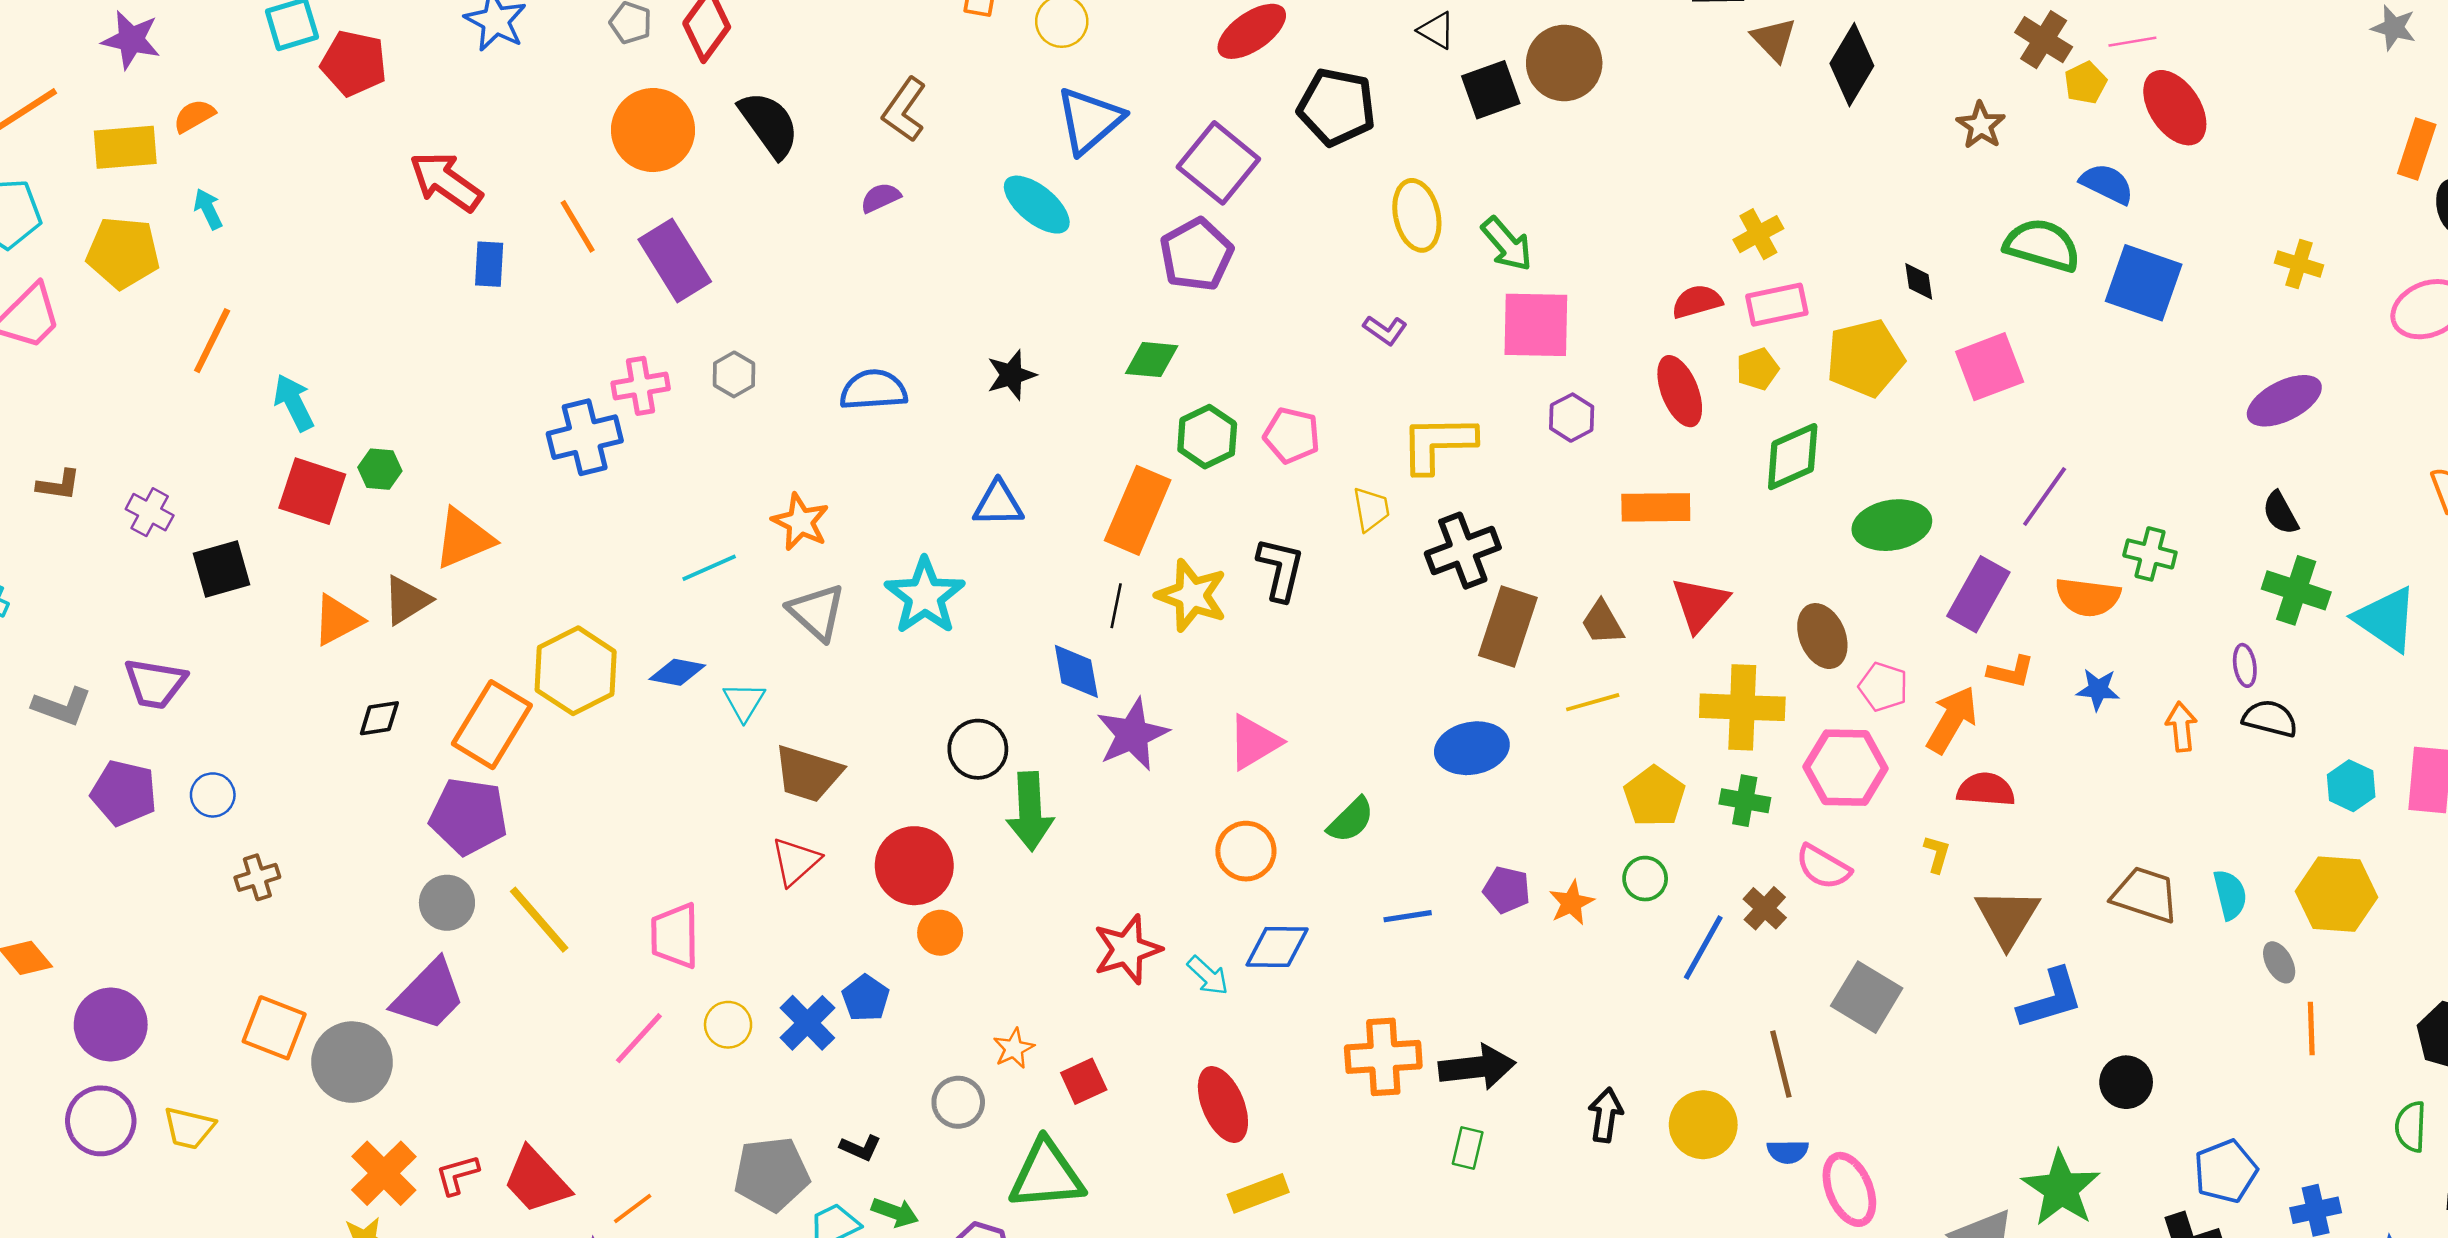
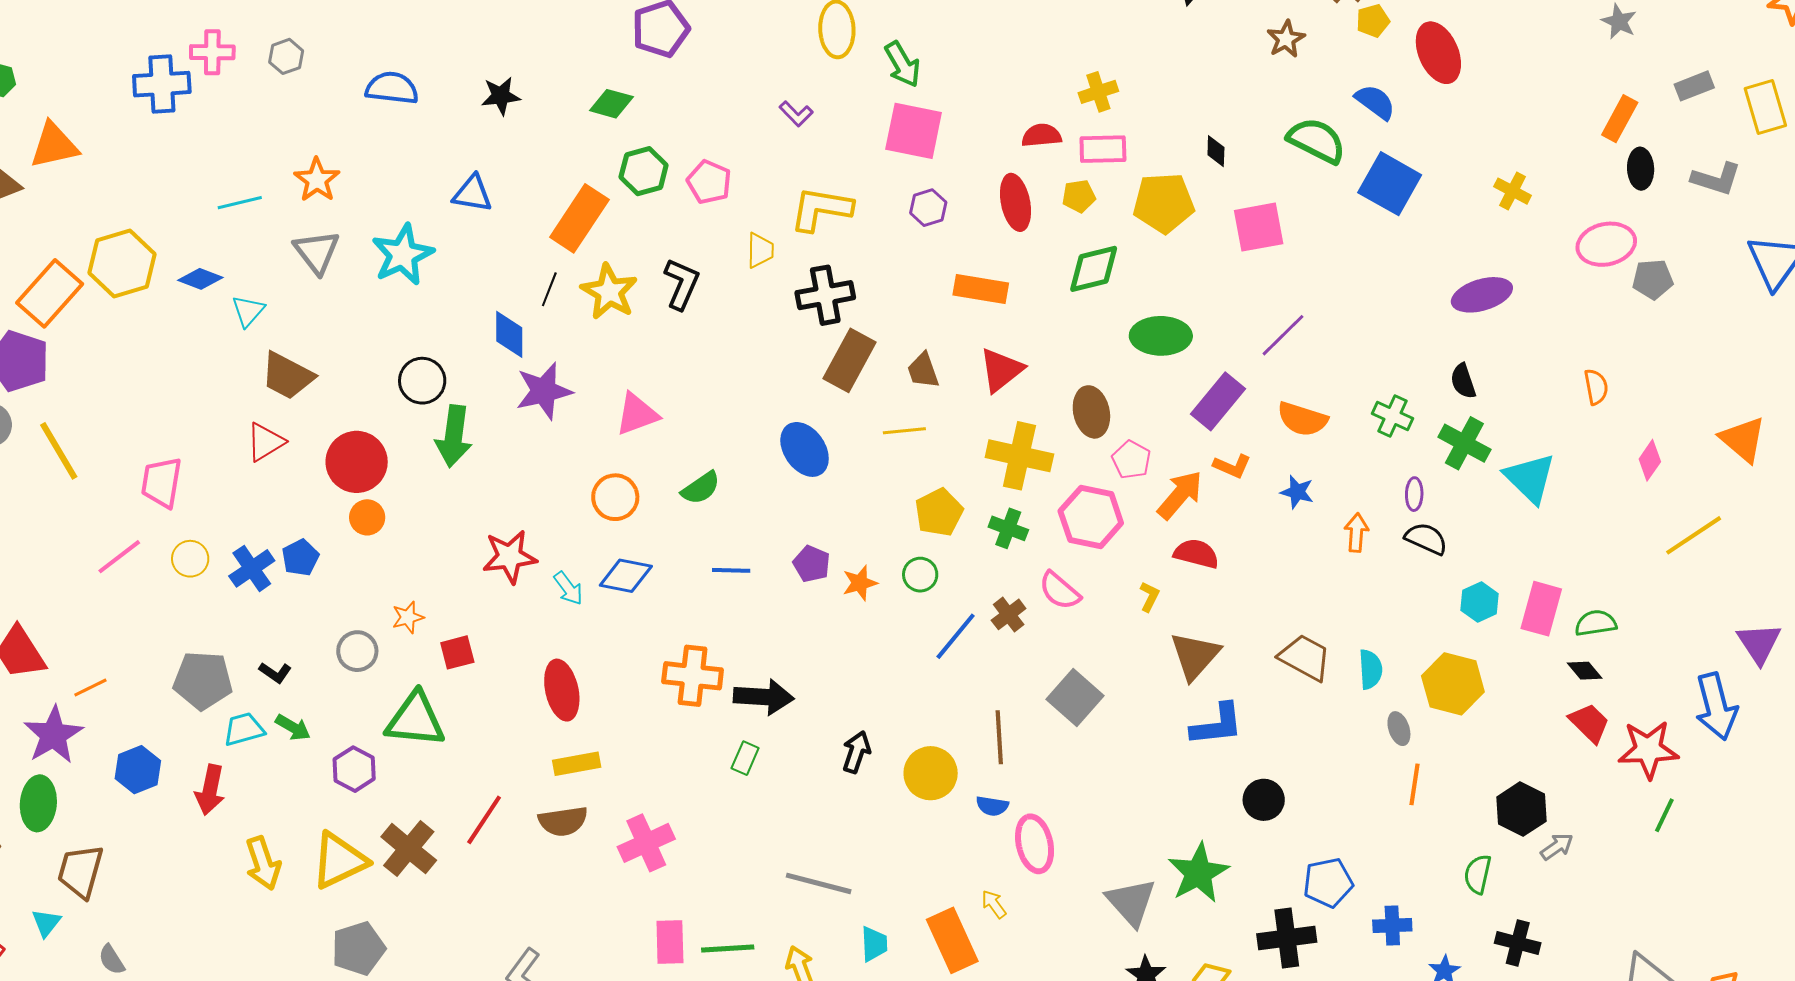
green cross: (2150, 554) -> (1393, 416), moved
blue ellipse: (1472, 748) -> (805, 449), turned 56

